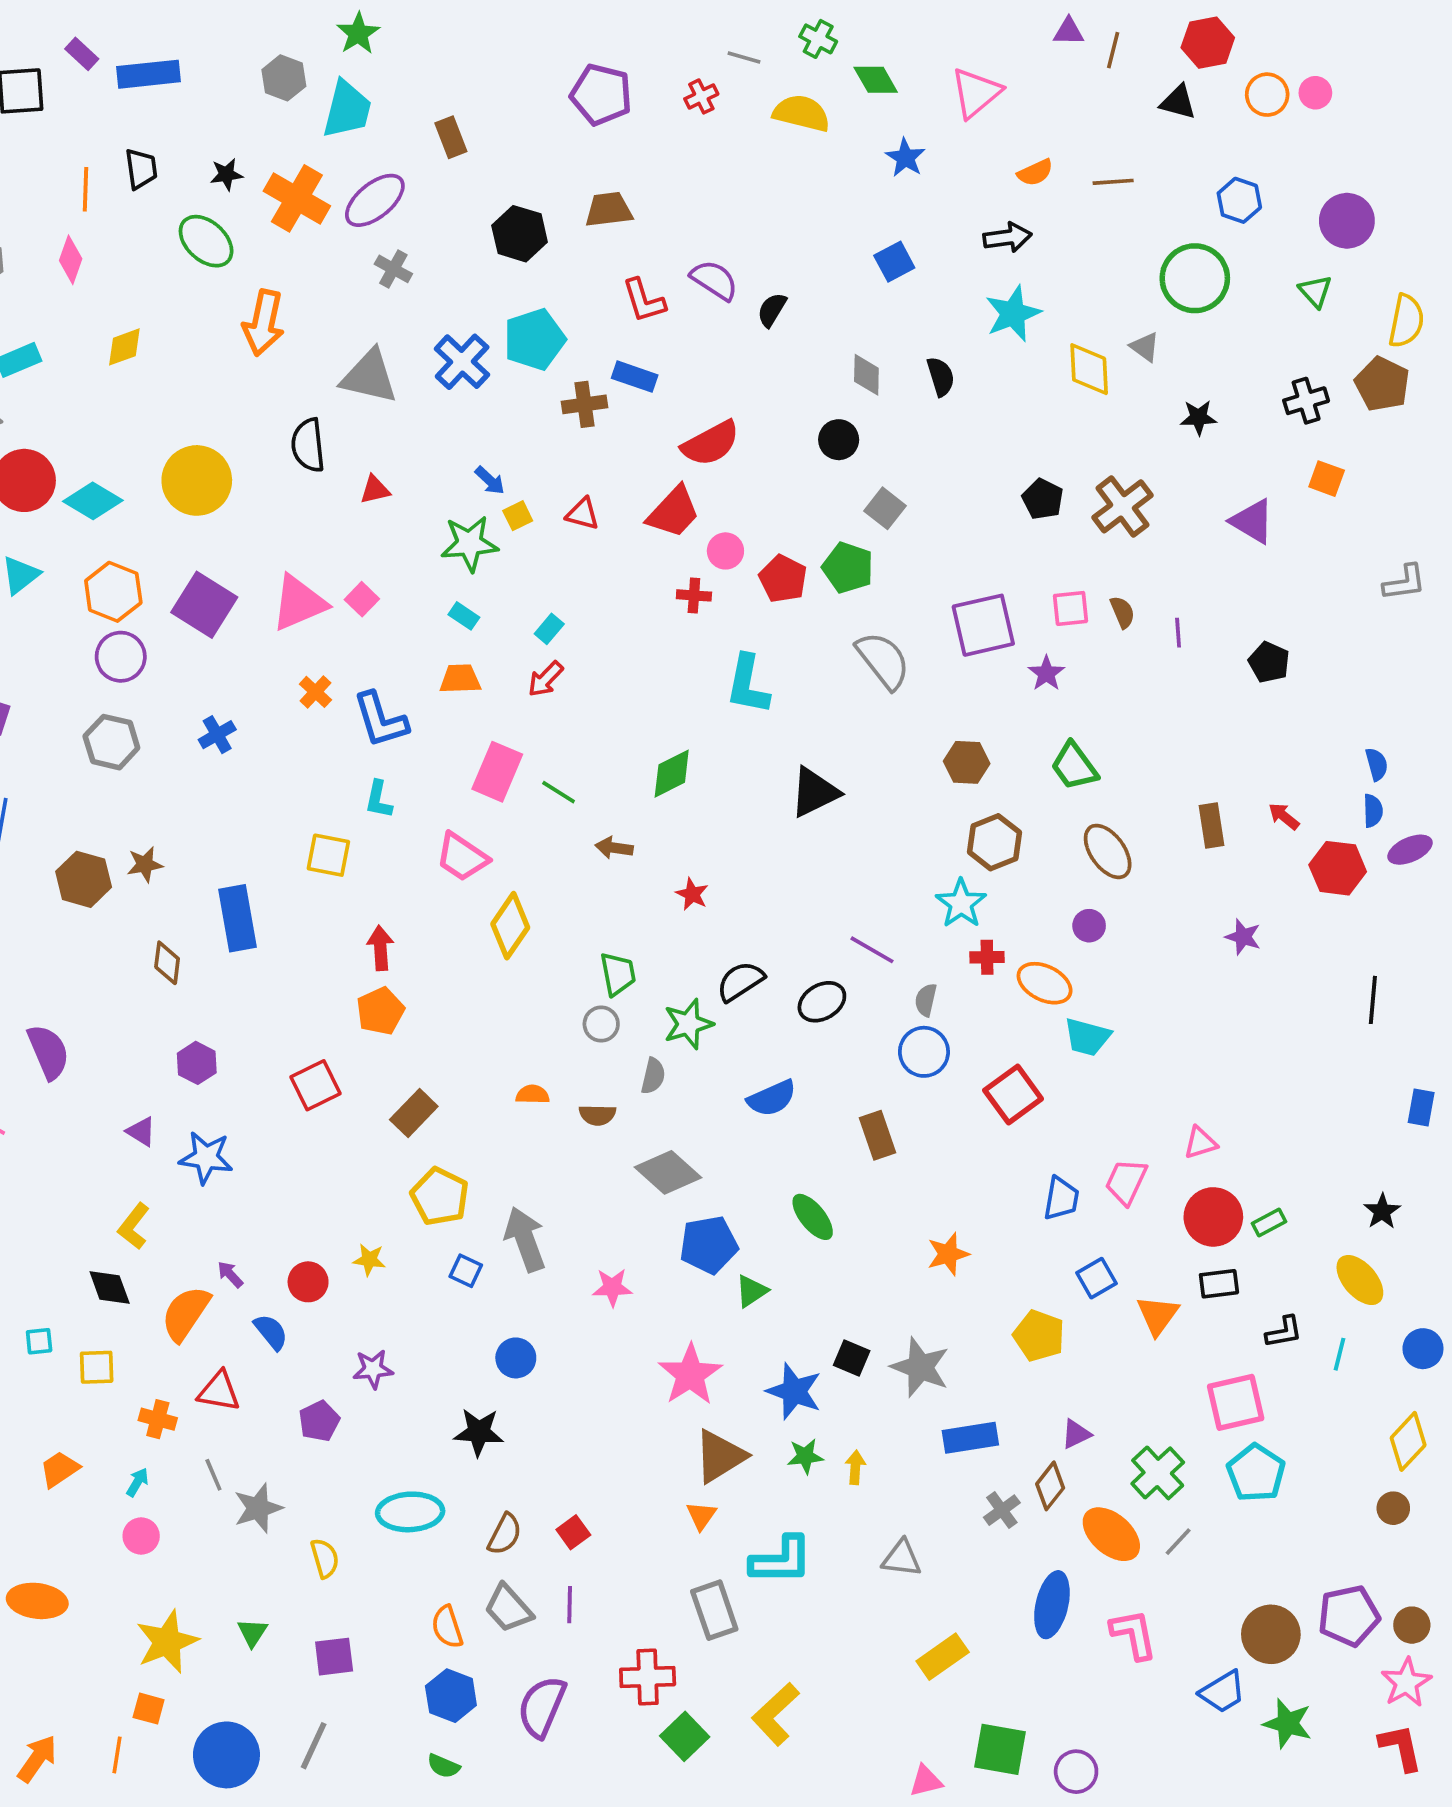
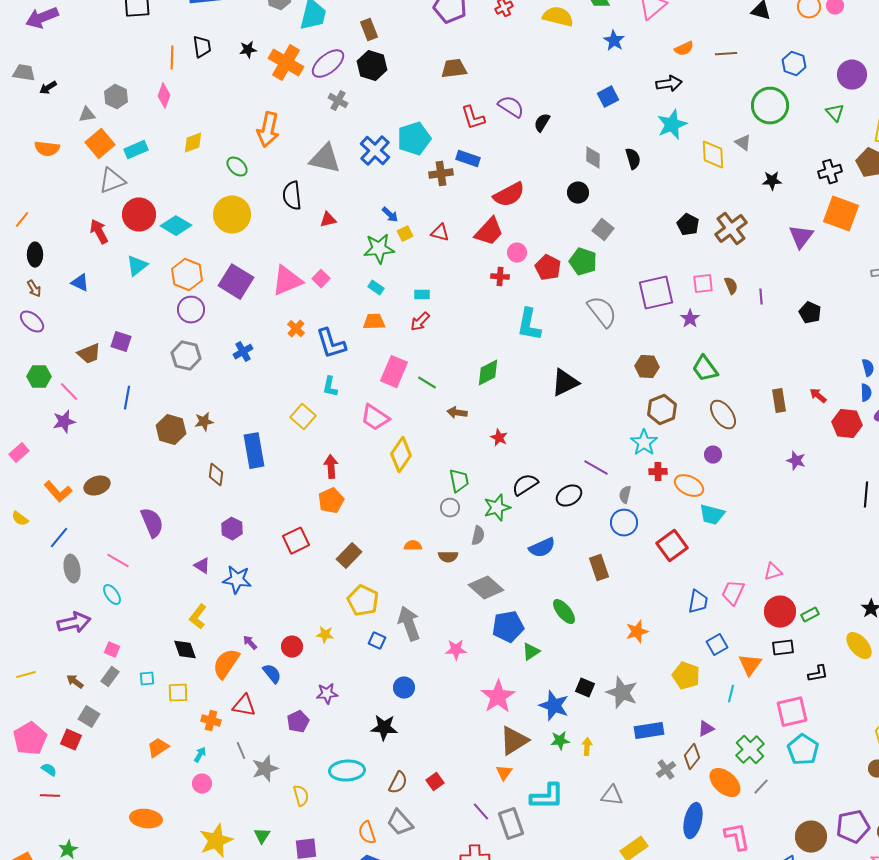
black hexagon: (520, 234) -> (372, 66), moved
green ellipse: (206, 241) -> (237, 167), moved, size x0.7
orange square: (1327, 479) -> (841, 214), size x1.8
purple triangle: (1252, 521) -> (801, 237), turned 36
cyan rectangle: (549, 629) -> (422, 295), turned 49
yellow square: (328, 855) -> (303, 417), turned 30
cyan line: (1340, 1354) -> (731, 694), moved
purple line: (570, 1605) -> (481, 812), moved, turned -42

